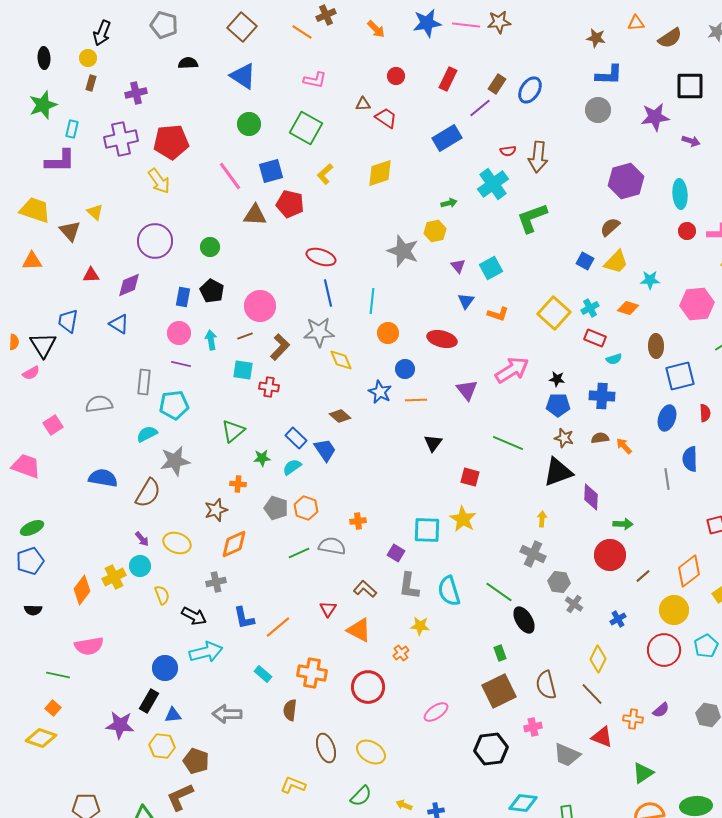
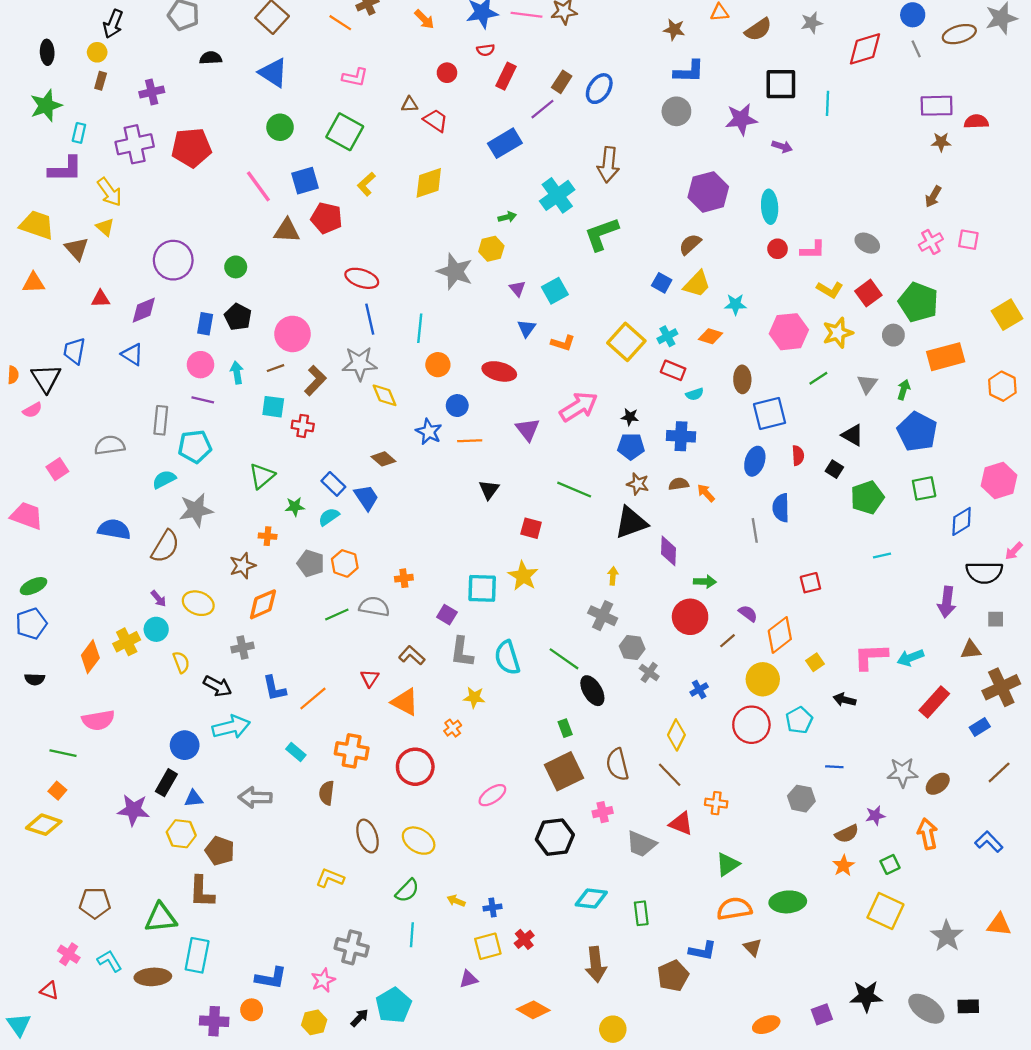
red semicircle: (508, 151) -> (486, 50), moved
yellow arrow: (159, 181) -> (110, 192), moved
purple semicircle: (661, 710) -> (748, 613), moved, turned -102
brown L-shape: (180, 797) -> (202, 892), turned -64

